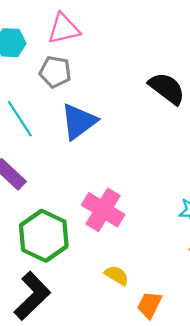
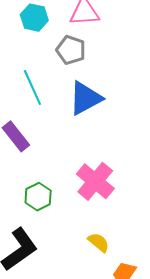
green hexagon: (44, 236) -> (38, 197), size x0.6

